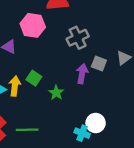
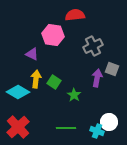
yellow arrow: (15, 86) -> (36, 79), moved
green line: (27, 130) -> (66, 128), moved

